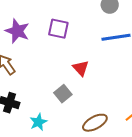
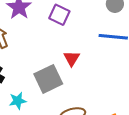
gray square: (63, 94) -> (48, 79), size x1.6

